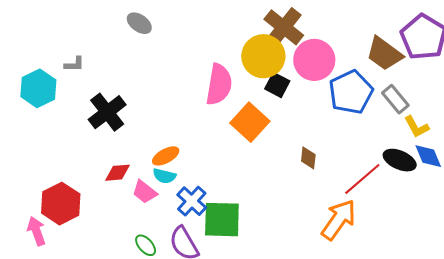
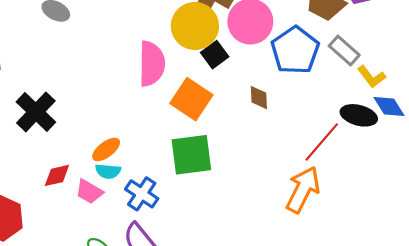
black square: (277, 85) -> (215, 55), turned 35
brown diamond: (308, 158) -> (259, 98), moved
green square: (222, 220) -> (191, 155), moved

